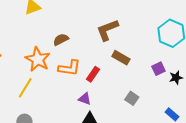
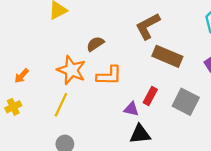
brown rectangle: (121, 58) -> (167, 56), size x1.4
red rectangle: (93, 74) -> (150, 96), moved
gray square: (132, 98) -> (186, 102), size x1.6

